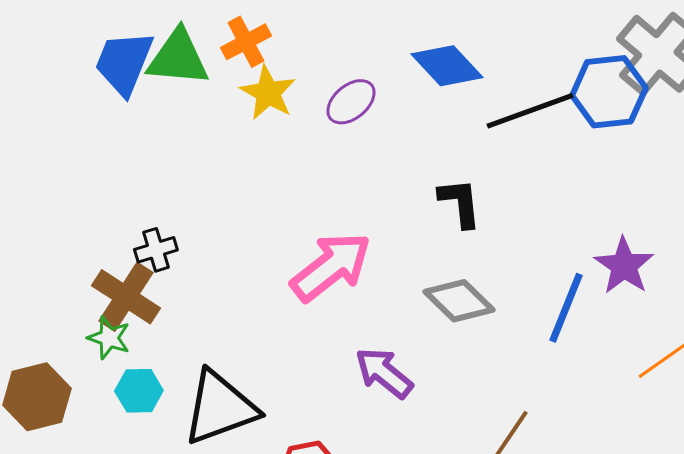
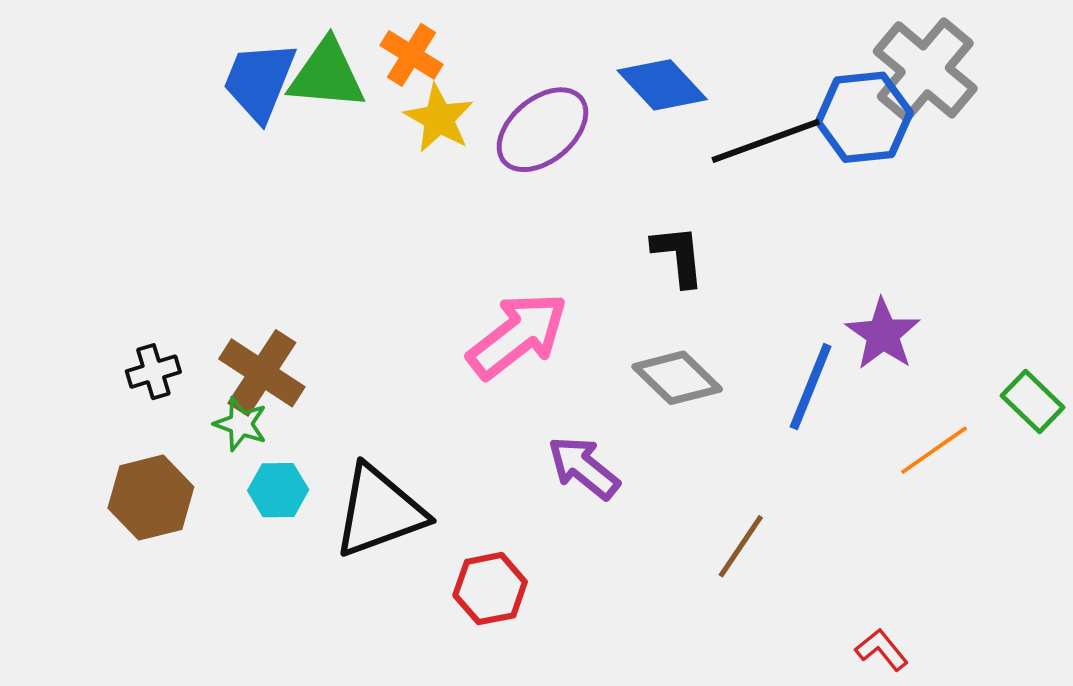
orange cross: (246, 42) -> (412, 55), turned -30
purple ellipse: (351, 102) -> (542, 130), size x1.5
black cross: (156, 250) -> (153, 372), moved

